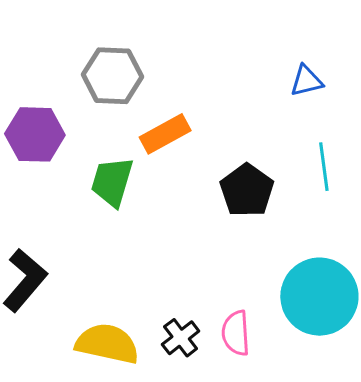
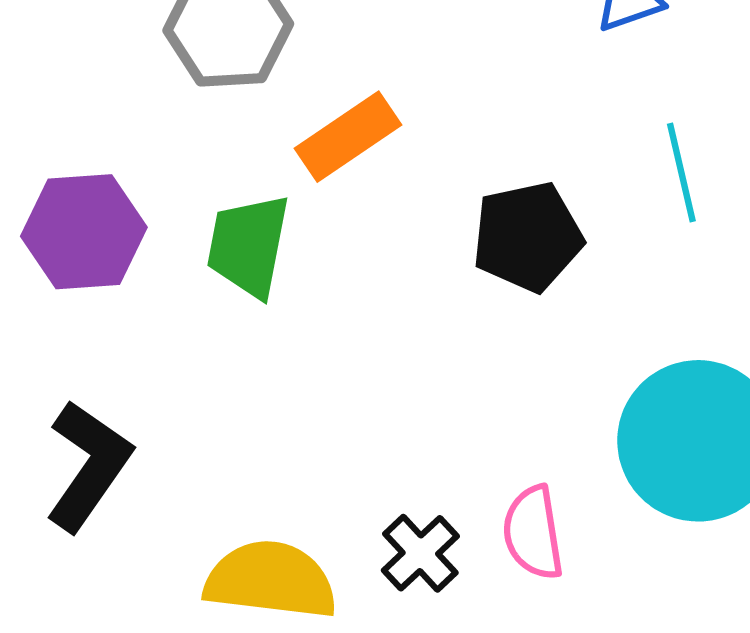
purple hexagon: (35, 134) -> (84, 232), moved
black pentagon: (247, 190) -> (527, 237), turned 30

